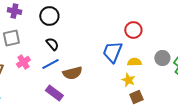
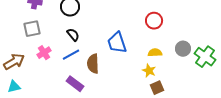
blue trapezoid: (112, 52) -> (117, 43), moved, turned -40
brown semicircle: (72, 73) -> (93, 64), turned 102

